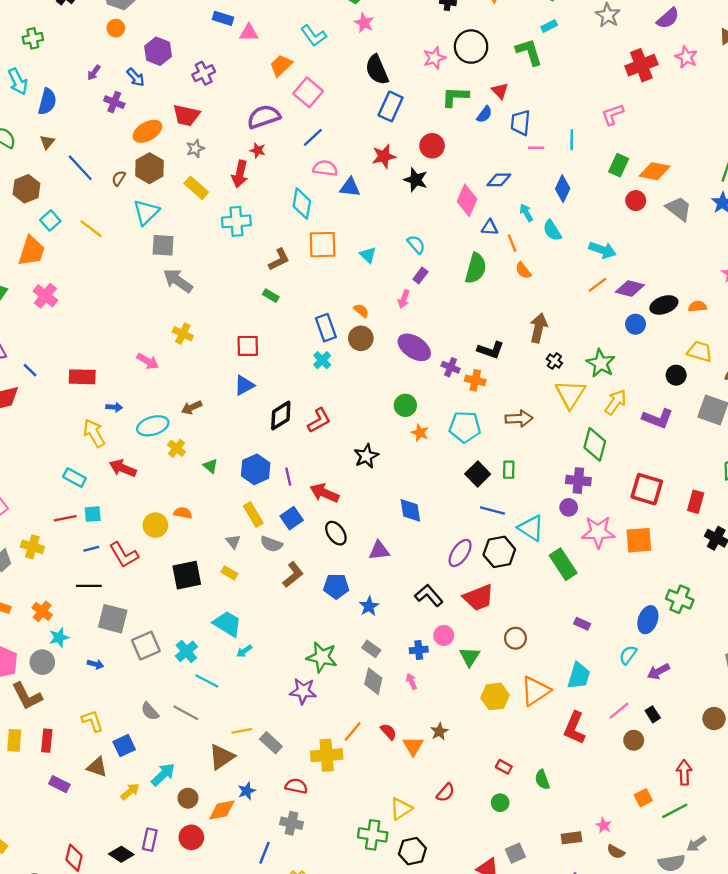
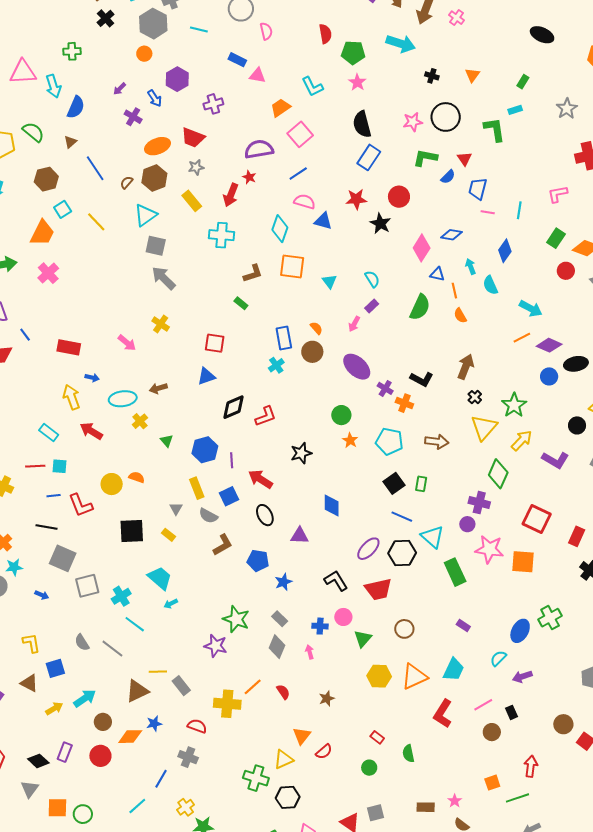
green cross: (680, 599) -> (550, 618), turned 30
orange triangle: (413, 746) -> (302, 736), moved

